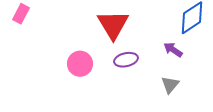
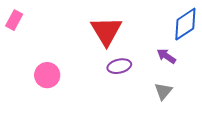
pink circle: (80, 64) -> (47, 75), moved

